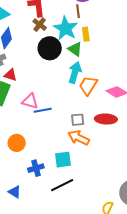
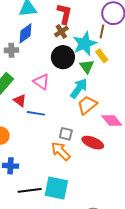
yellow rectangle: (86, 34) -> (102, 56), turned -48
red triangle: (10, 75) -> (20, 100), moved
pink triangle: (30, 101) -> (41, 82), moved
cyan square: (63, 160) -> (56, 188), moved, size x1.4

